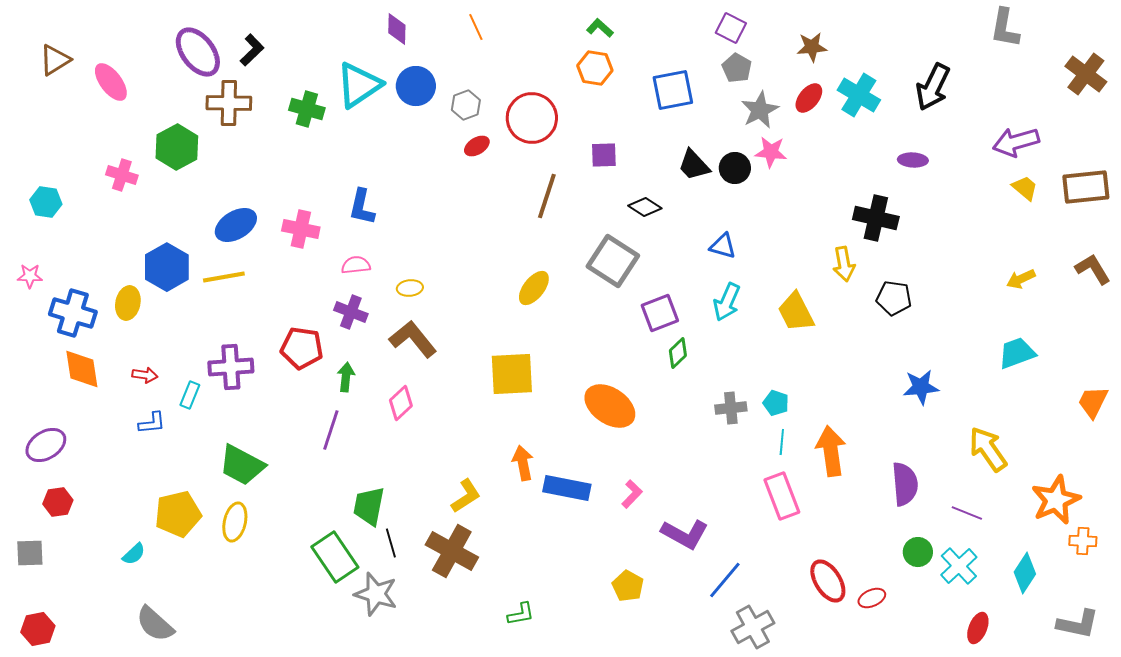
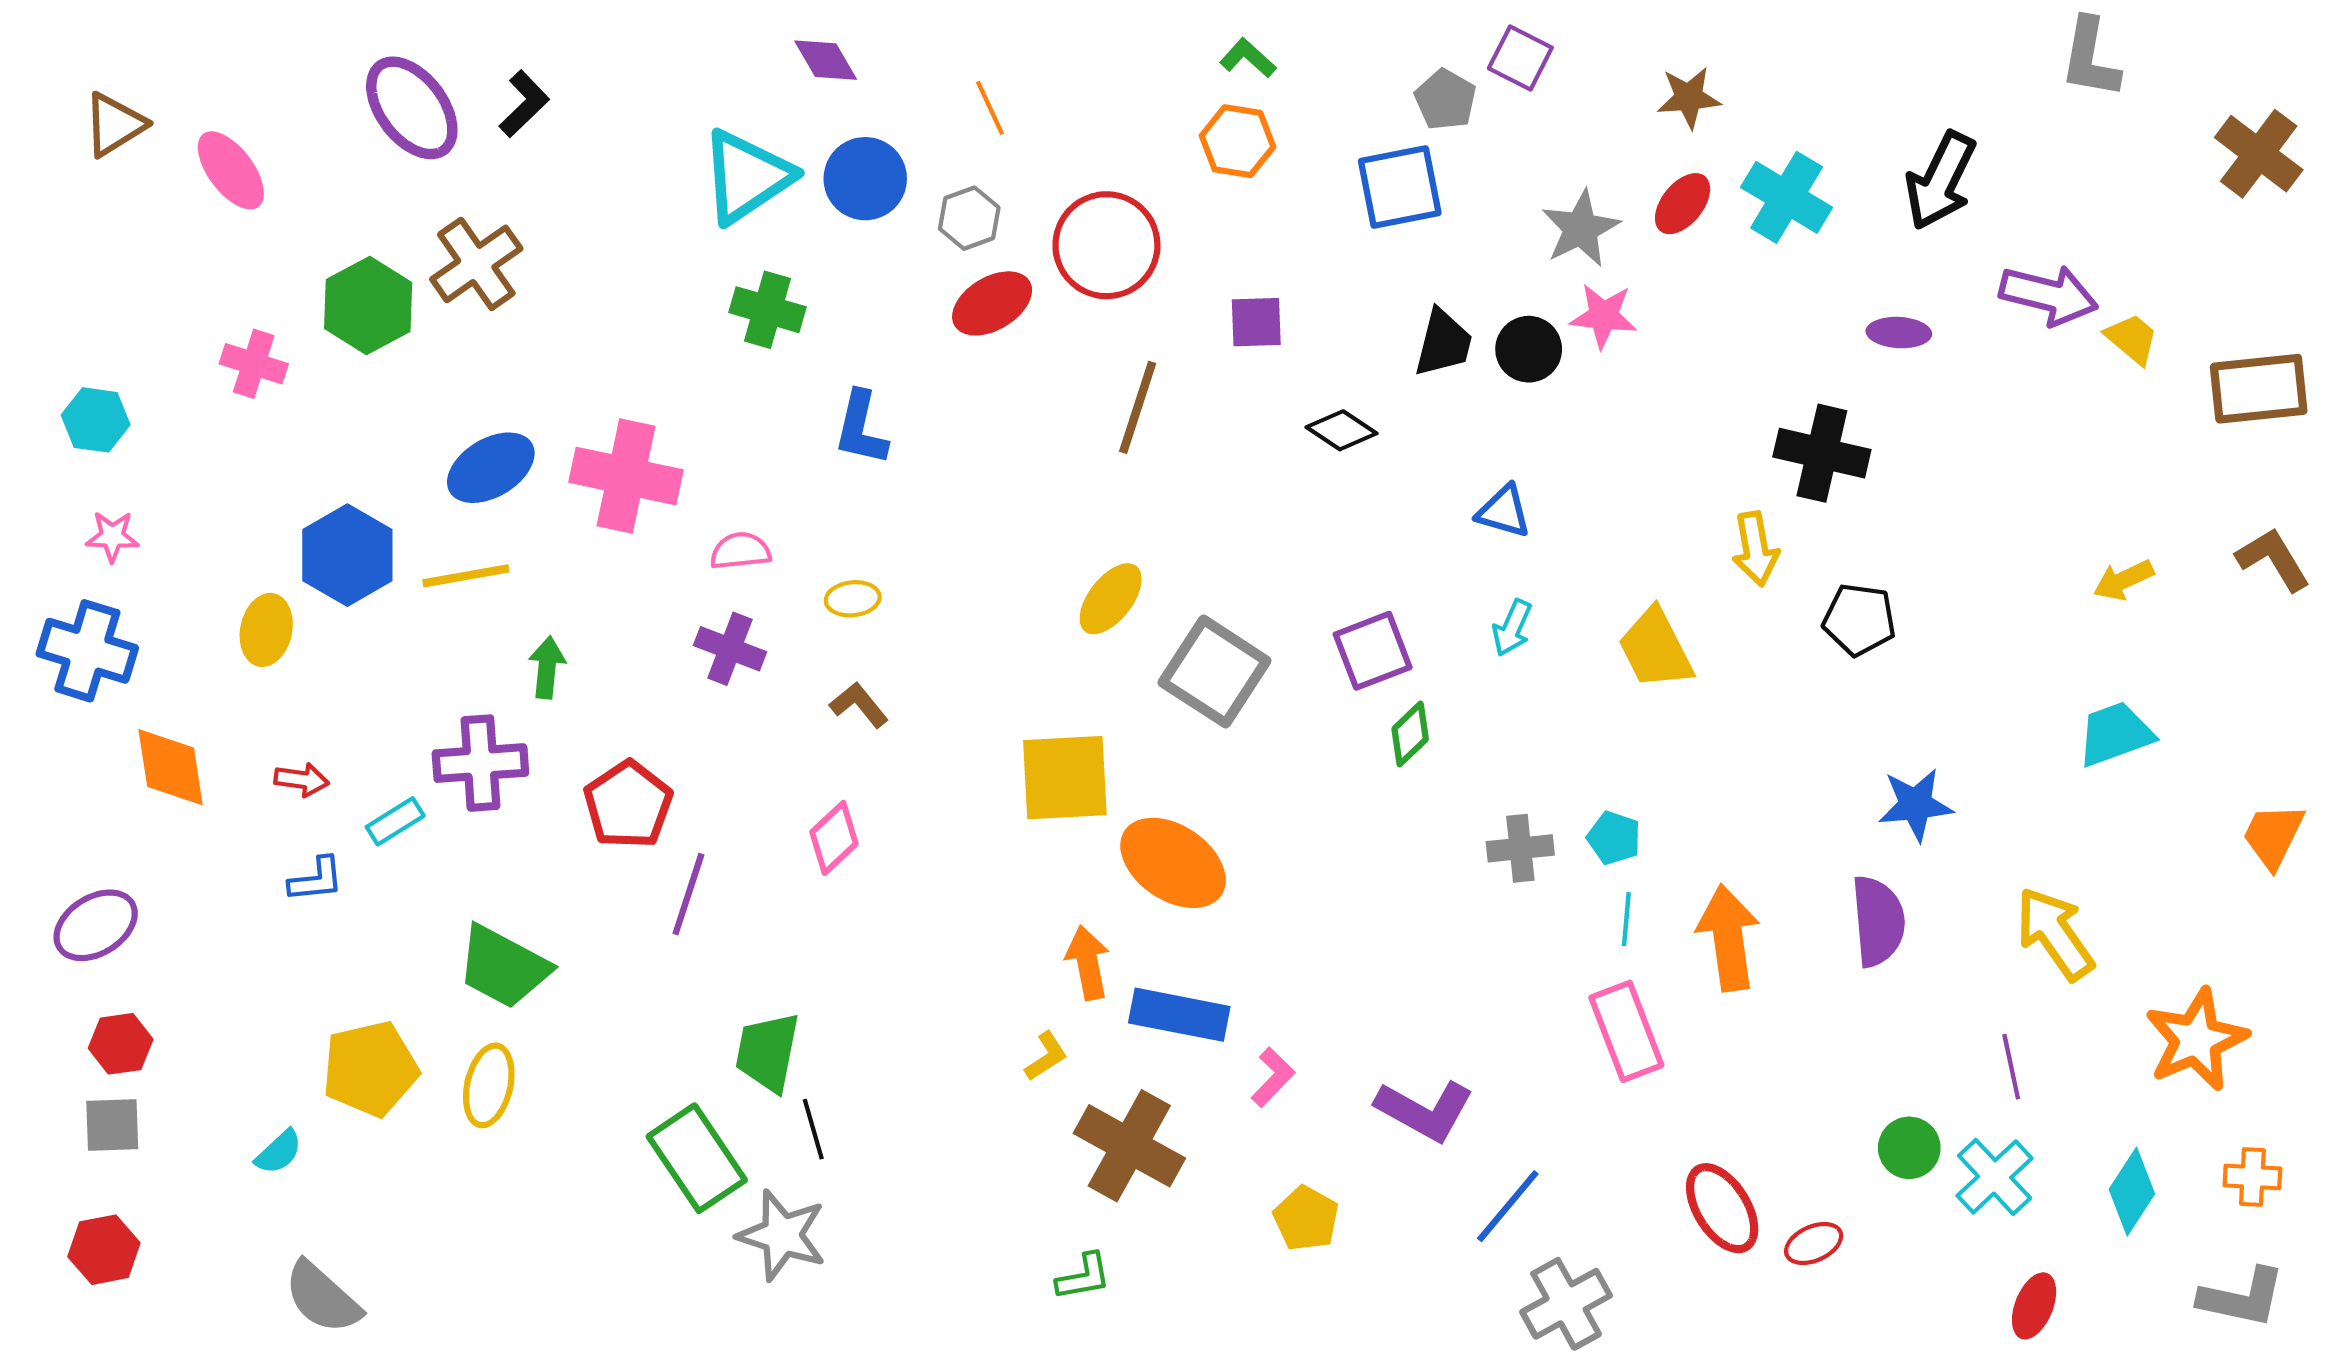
orange line: (476, 27) -> (990, 108), moved
purple diamond: (397, 29) -> (826, 60), turned -32
gray pentagon: (737, 68) -> (1445, 100), moved
brown cross: (229, 103) -> (476, 264), moved, turned -36
green cross: (307, 109) -> (767, 310), moved
purple arrow: (1016, 142) -> (2049, 295), moved, turned -150
red ellipse: (477, 146) -> (992, 303), size x1.5
black trapezoid: (694, 165) -> (1443, 343), turned -123
yellow trapezoid: (1025, 188) -> (2132, 339), moved
blue L-shape: (362, 207) -> (861, 428), moved
pink cross: (301, 229) -> (626, 476), size x1.4
gray square: (613, 261) -> (1215, 672), moved
pink star: (30, 276) -> (112, 536), moved
cyan arrow: (727, 302) -> (1512, 628), size x0.7
blue cross: (73, 313) -> (87, 651), moved
brown L-shape: (413, 339) -> (859, 705), size x0.6
red pentagon: (302, 348) -> (628, 805), moved, turned 30
green arrow: (346, 377) -> (547, 667), moved
cyan rectangle: (190, 395) -> (395, 821), turned 36
orange ellipse: (610, 406) -> (1173, 863), moved
purple semicircle: (905, 484) -> (1878, 921), moved
pink L-shape: (632, 494) -> (1273, 1077), moved
yellow L-shape: (466, 496) -> (1046, 1056), moved, size x0.7
purple line: (967, 513) -> (2011, 1067), turned 56
orange cross: (1083, 541) -> (2252, 1177), moved
brown cross: (452, 551) -> (1129, 1146), moved
gray square: (30, 553) -> (112, 1125), moved
red hexagon: (38, 629) -> (104, 1250), moved

